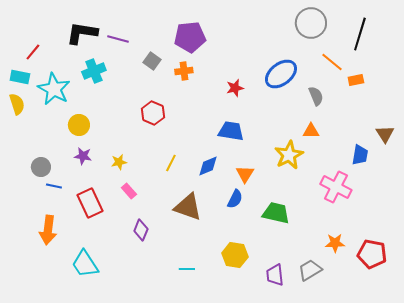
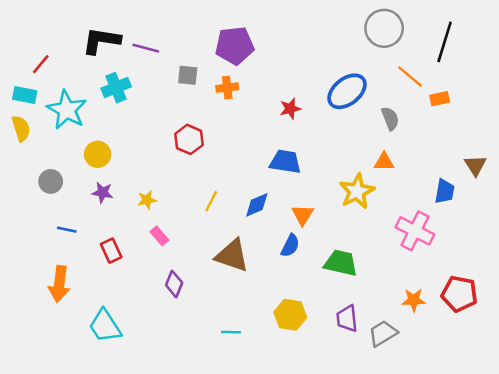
gray square: (152, 61) -> (188, 75), turned -30
gray circle: (41, 167) -> (51, 181), moved
red rectangle: (90, 203) -> (111, 251), size x0.7
red pentagon: (372, 254) -> (459, 294), moved
purple trapezoid: (275, 275) -> (347, 319), moved

